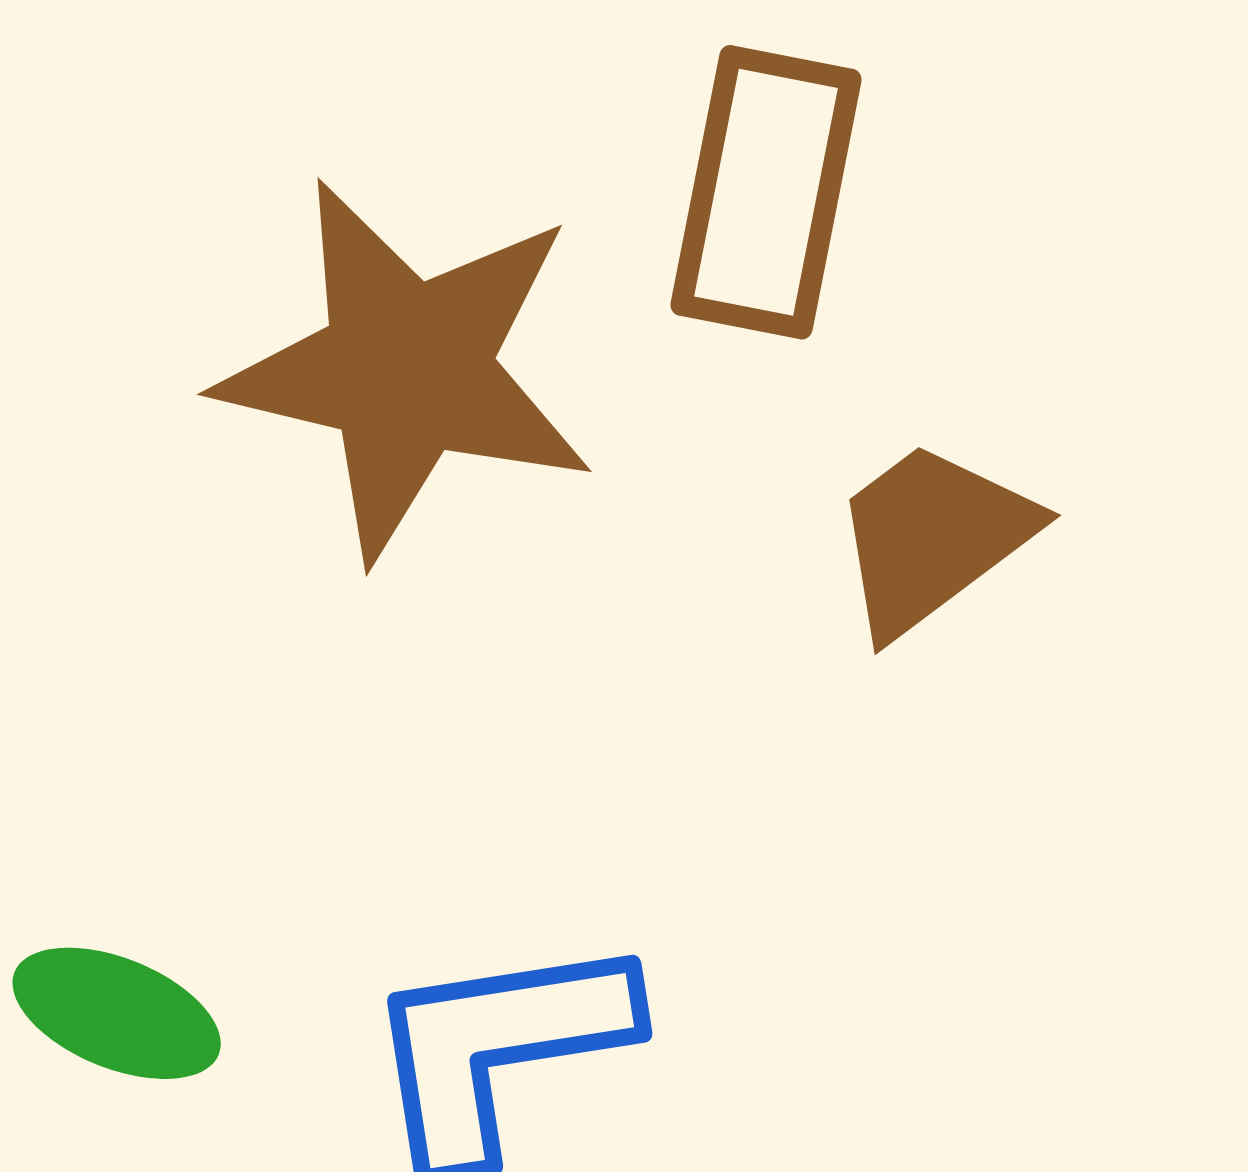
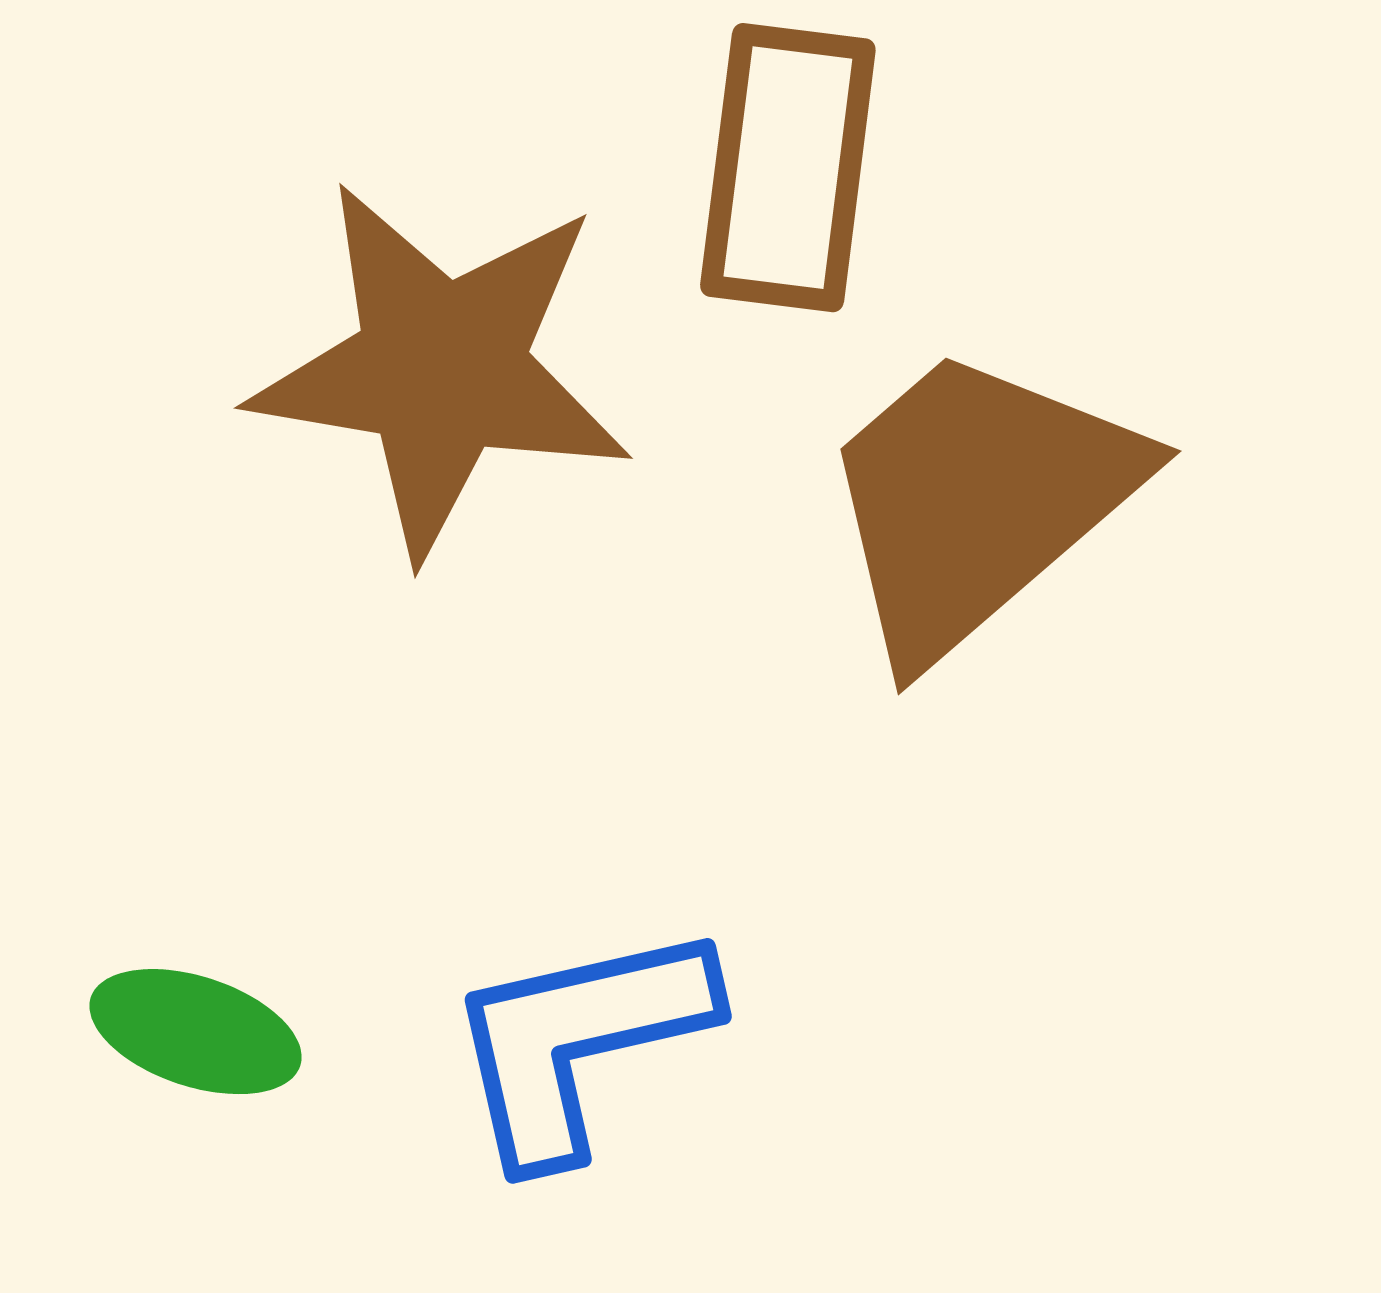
brown trapezoid: (933, 538) -> (978, 501), size x1.6

